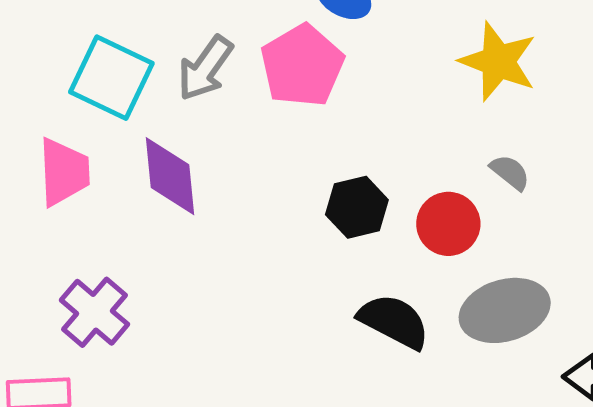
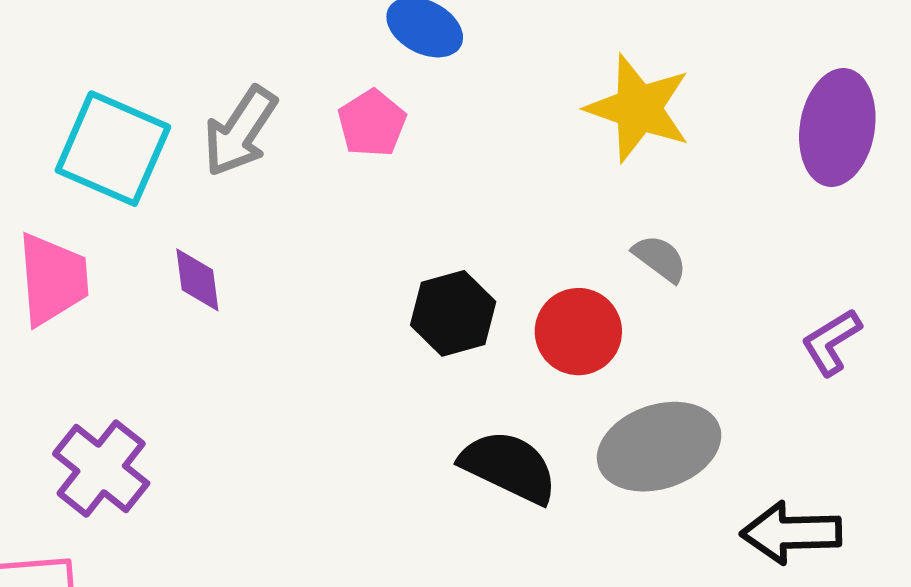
pink pentagon: (302, 66) -> (372, 123), size x0.6
purple diamond: (170, 176) -> (197, 280), size x0.6

